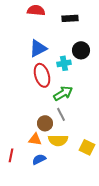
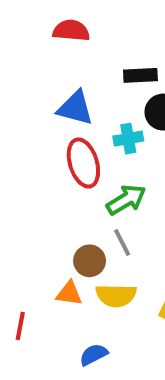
black rectangle: (70, 18) -> (140, 75), moved
blue triangle: (38, 48) -> (75, 108), turned 42
blue semicircle: (39, 159) -> (94, 355), moved

